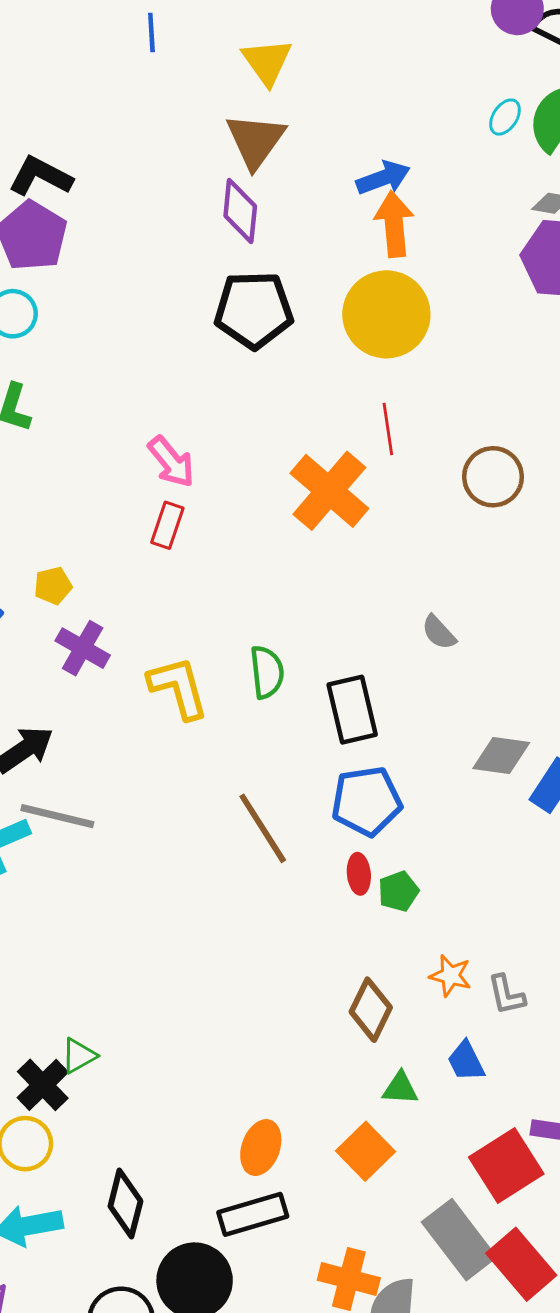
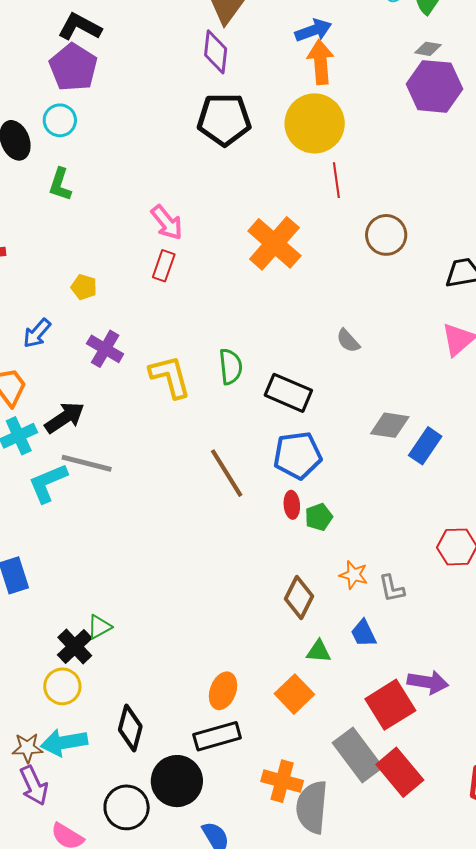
red line: (388, 429) -> (336, 180), moved
yellow pentagon: (53, 586) -> (84, 287), moved, turned 30
black rectangle: (352, 710) -> (288, 393), turned -54

